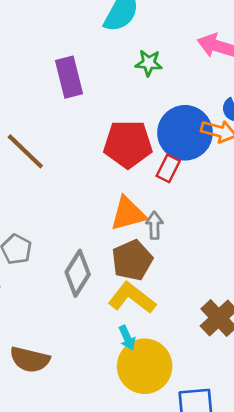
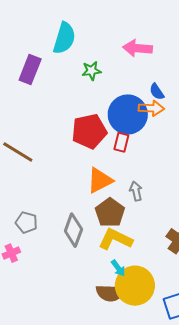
purple rectangle: (69, 77) -> (30, 69), moved, turned 48
gray arrow: (154, 225) -> (136, 191), moved
brown semicircle: (30, 360) -> (110, 293), moved

